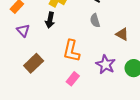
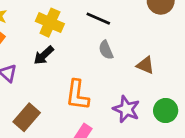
black arrow: (50, 20) -> (44, 55), turned 42

